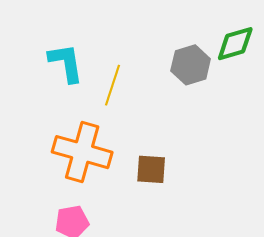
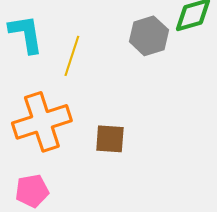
orange cross: (82, 152) -> (42, 122), turned -34

